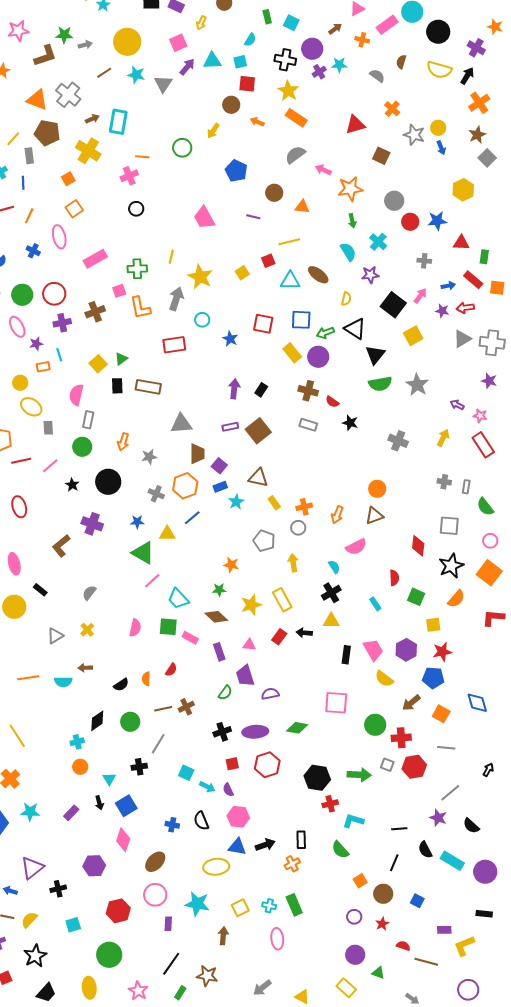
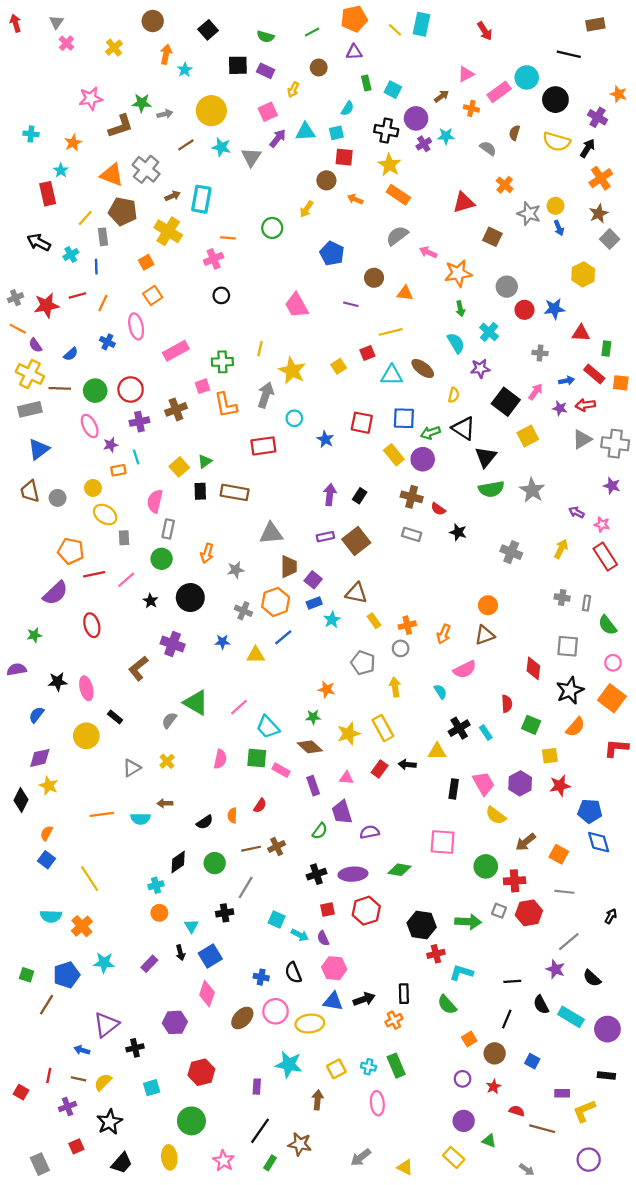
green triangle: (143, 553) -> (196, 703), moved
black cross: (331, 593) -> (459, 728), moved
blue pentagon: (433, 678) -> (590, 811), moved
pink circle: (155, 895) -> (276, 1011), moved

